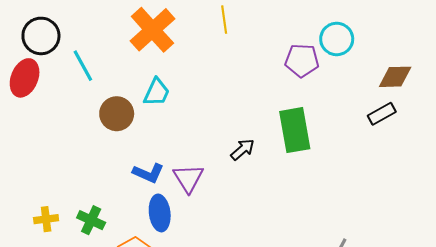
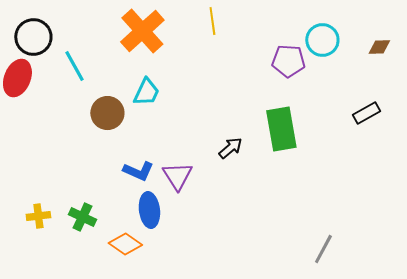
brown diamond: (395, 77) -> (379, 47), moved, size x0.7

